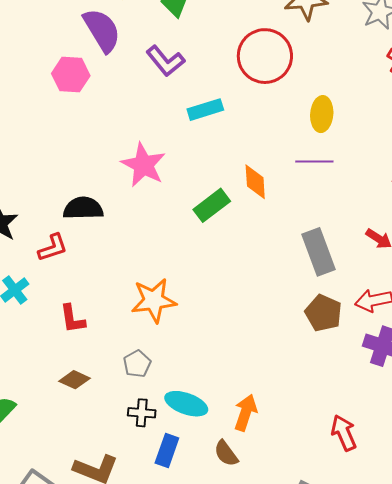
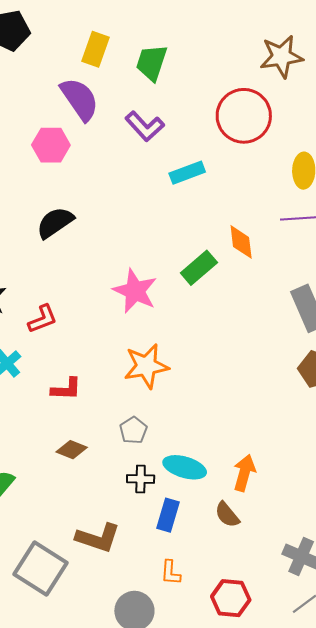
pink star: (143, 165) -> (135, 291), moved
black semicircle: (83, 208) -> (55, 223), moved, turned -30
red L-shape: (72, 319) -> (66, 389), turned -76

